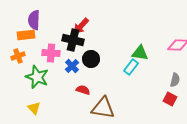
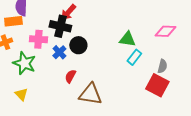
cyan rectangle: (131, 67) -> (134, 57), moved
red semicircle: (83, 90) -> (70, 76), turned -80
red square: (170, 99) -> (157, 85), size x1.6

